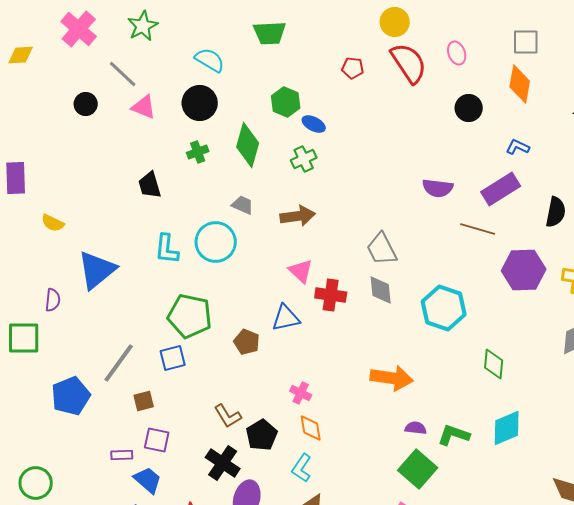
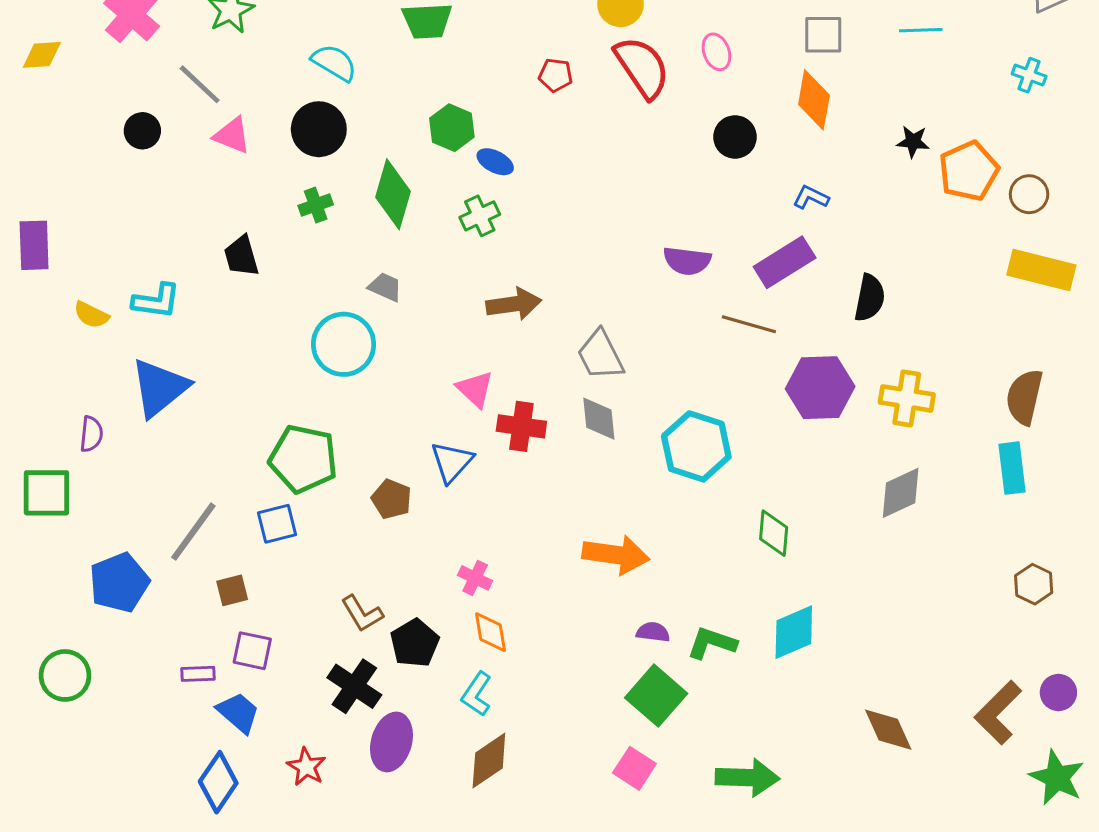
brown arrow: (298, 216) -> (514, 304), moved
cyan L-shape: (167, 249) -> (156, 301), moved, turned -88
blue triangle: (286, 318) -> (452, 462), turned -36
green circle: (36, 483) -> (65, 675), moved

